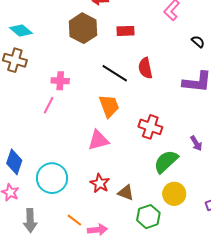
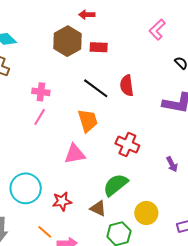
red rectangle: (126, 31) -> (99, 47), moved
pink line: (49, 105) -> (40, 117), moved
green semicircle: (166, 161) -> (116, 185), moved
red star: (100, 183) -> (62, 201), moved, turned 30

